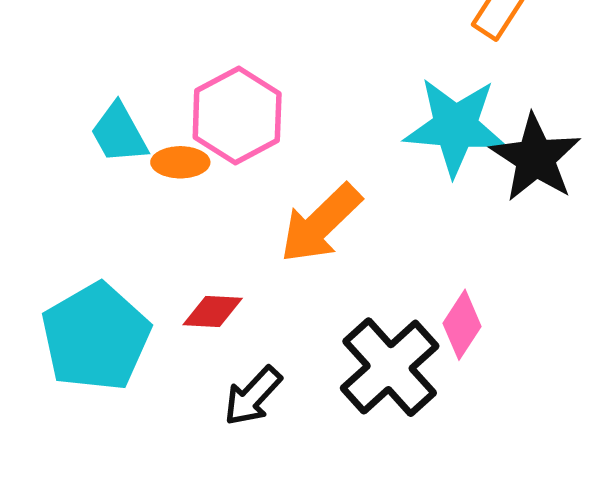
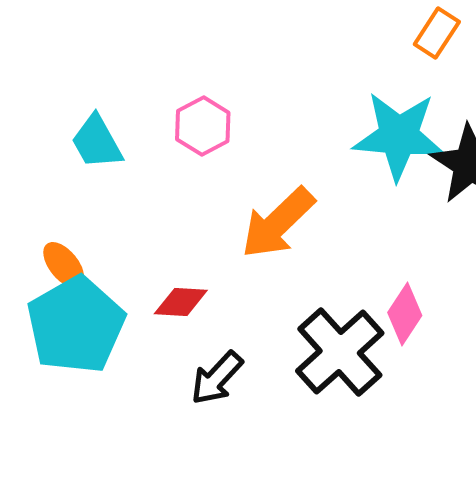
pink hexagon: (237, 116) -> (203, 126), size x0.7
orange ellipse: (180, 162) -> (64, 265), moved, turned 51

